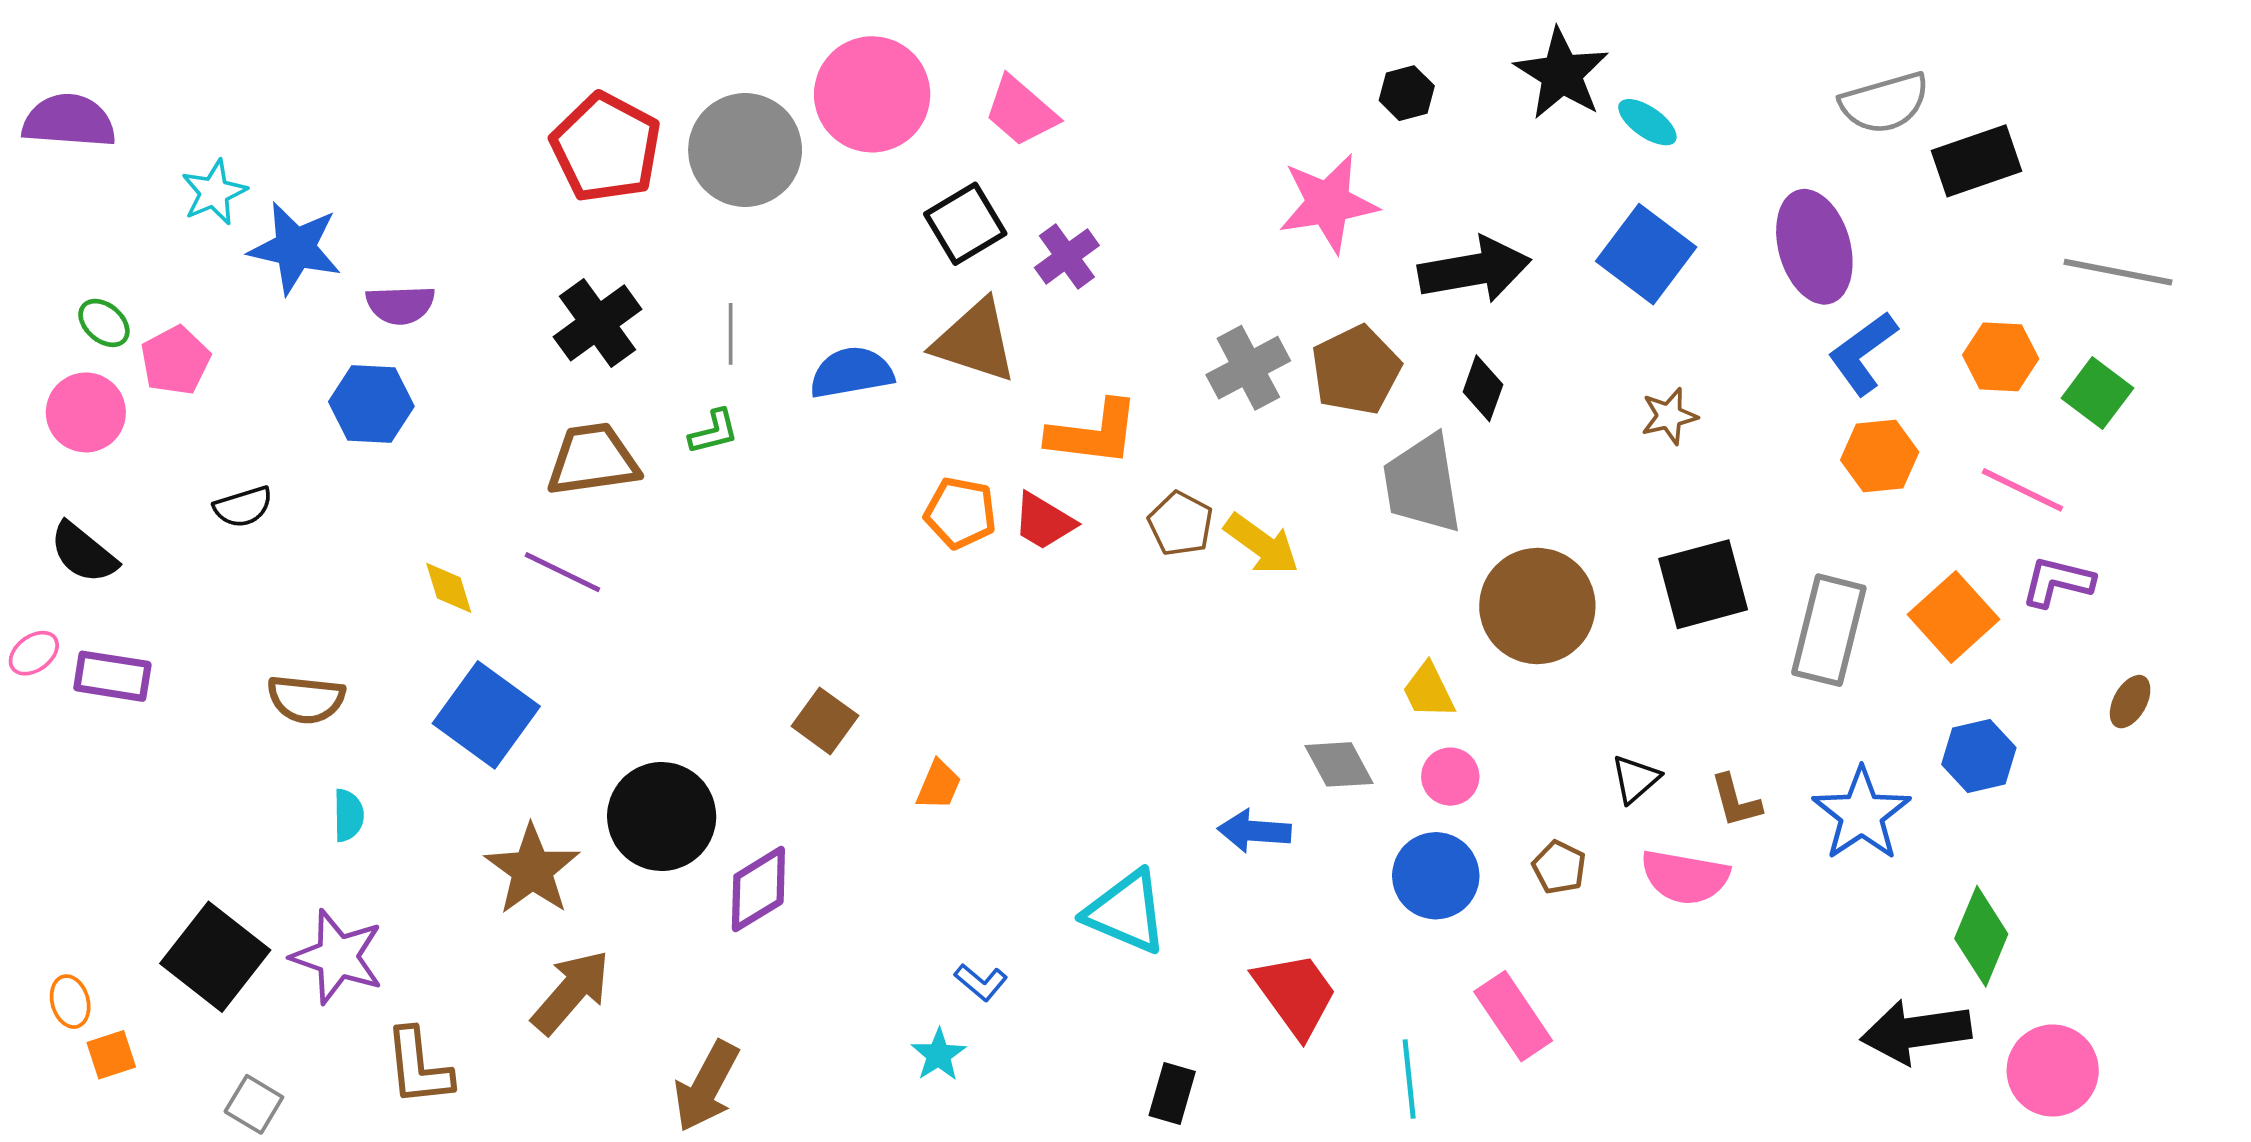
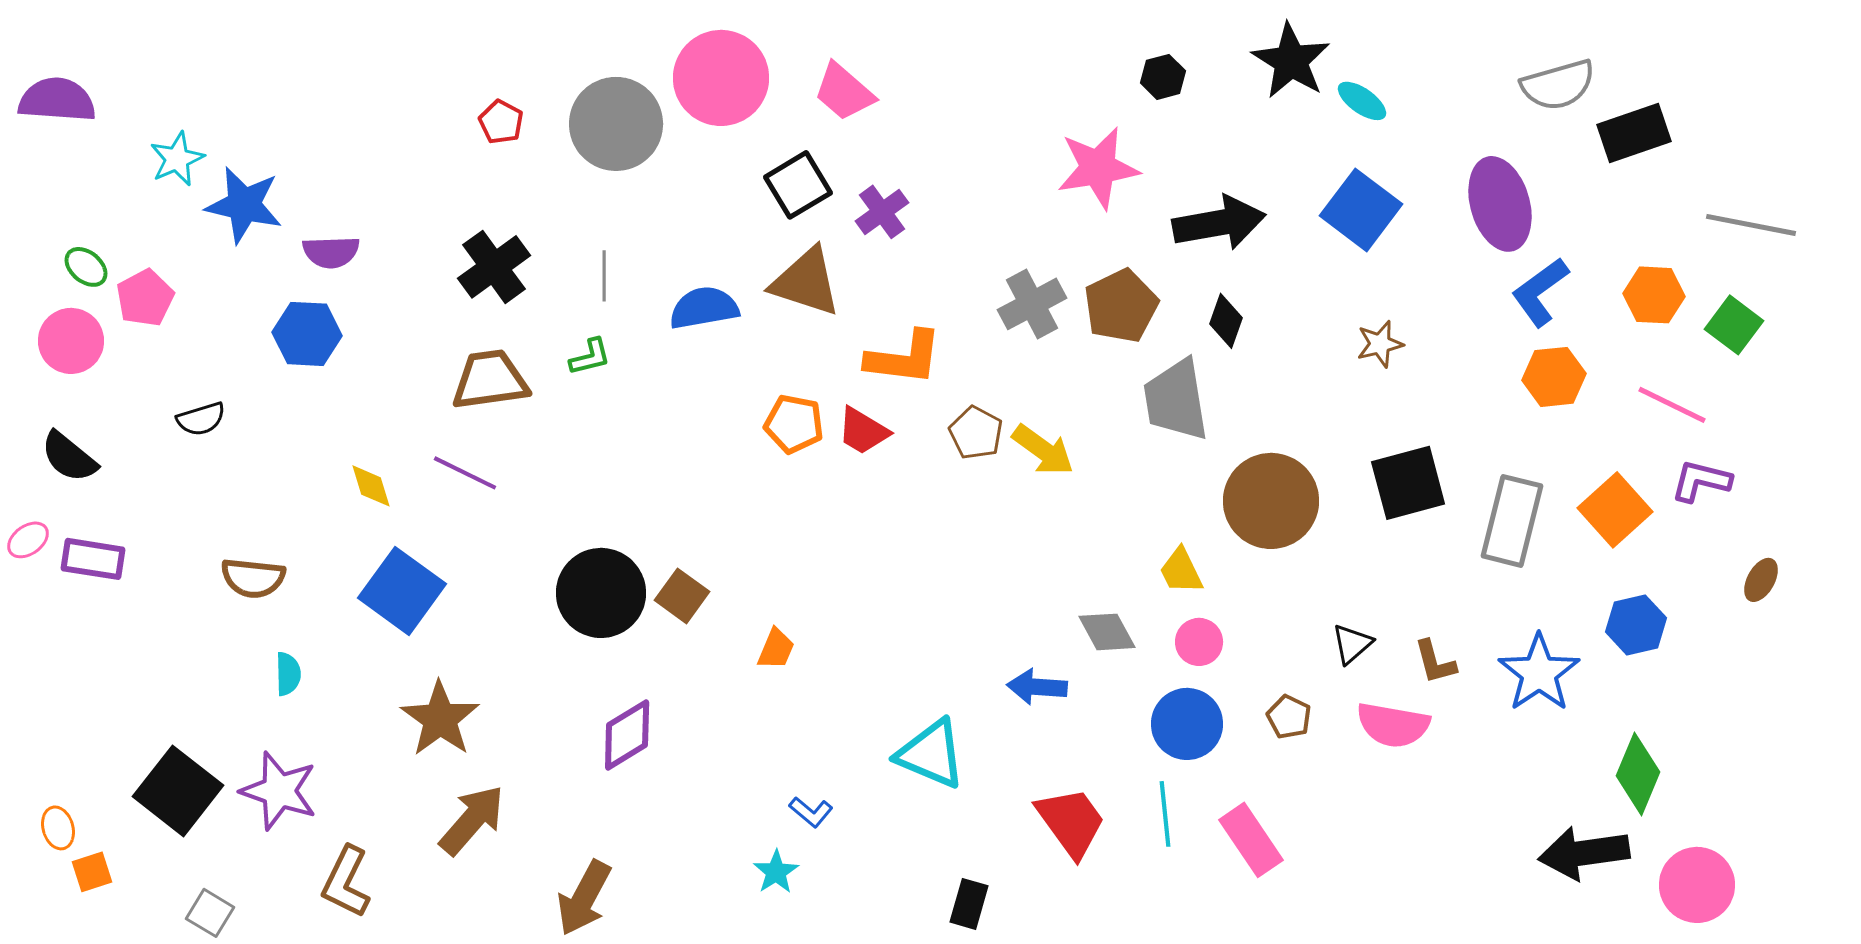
red pentagon: (606, 148) -> (501, 122), size x0.5
black circle: (662, 816) -> (601, 593), moved
brown L-shape: (418, 1067) -> (346, 882), turned 32
cyan line: (1409, 1079) -> (1165, 814), moved

